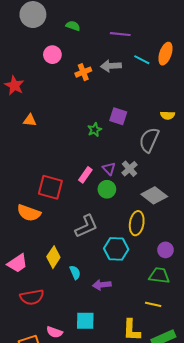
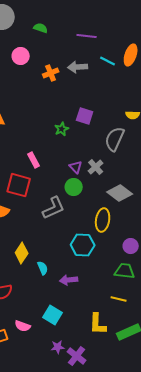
pink rectangle: (85, 175) -> (34, 160), moved, turned -63
gray L-shape: (86, 226) -> (54, 208), moved
cyan square: (85, 321) -> (53, 315), turned 30

